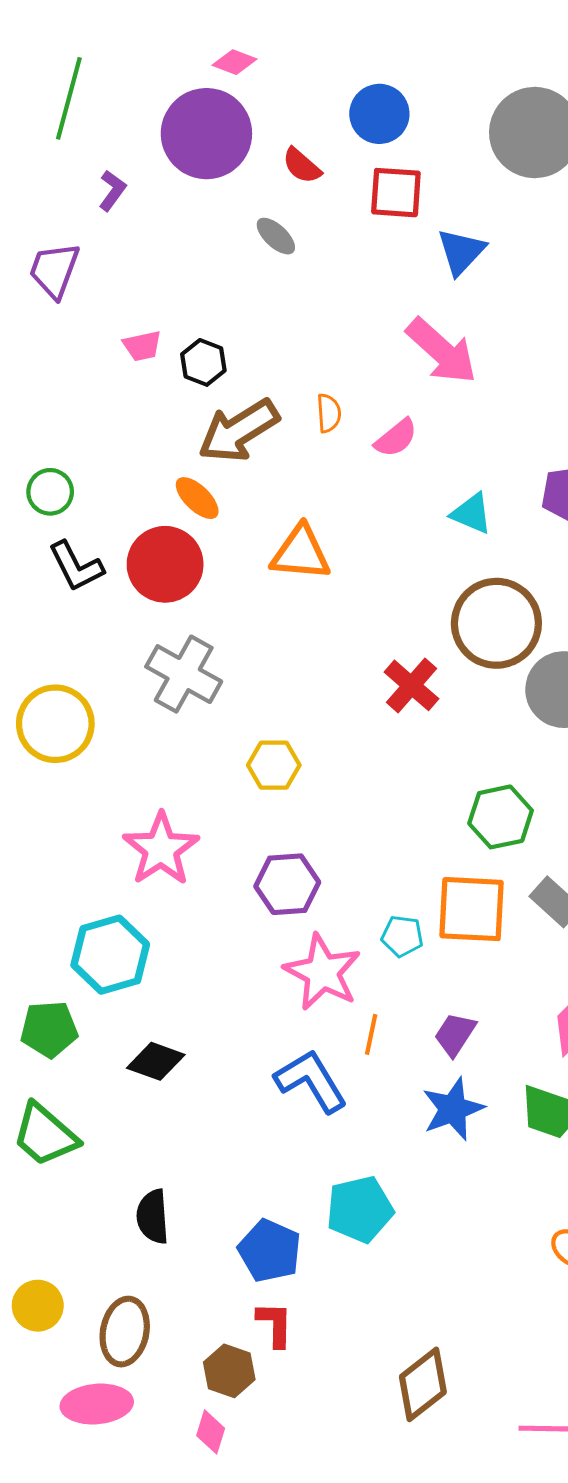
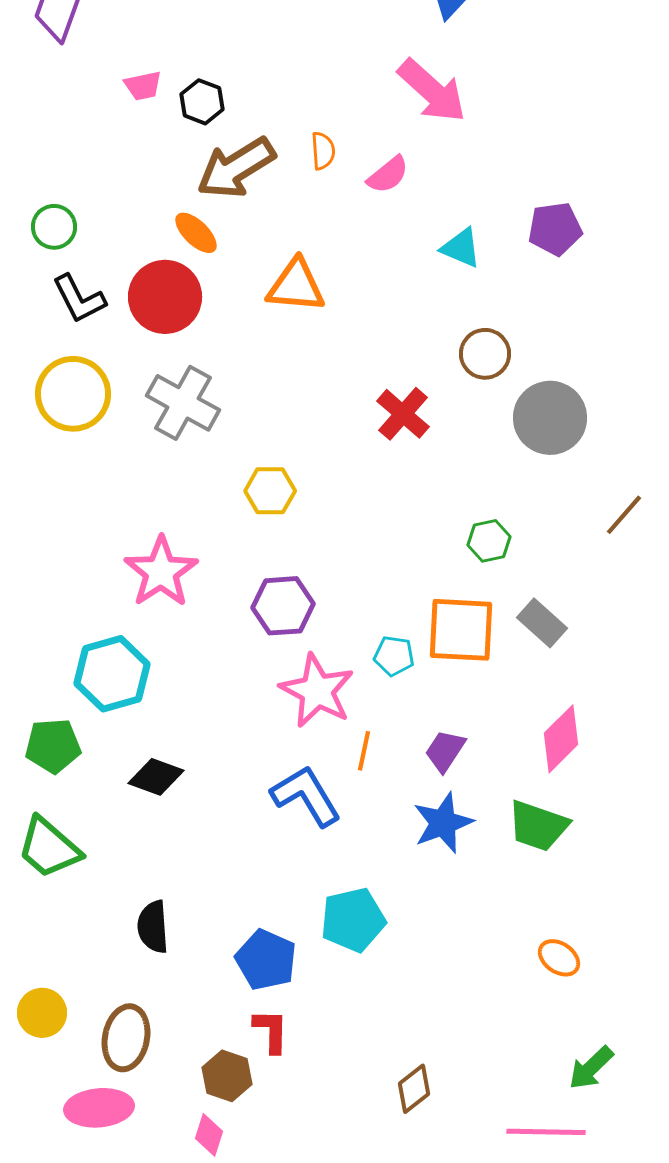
brown circle: (496, 623) -> (485, 354), size x0.6
yellow circle: (55, 724) -> (73, 394), moved
green hexagon: (501, 817) -> (489, 541), size x0.7
brown diamond: (423, 1384) -> (414, 1089), size x0.7

